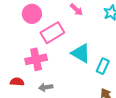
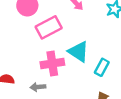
pink cross: (36, 59) -> (52, 63), moved

